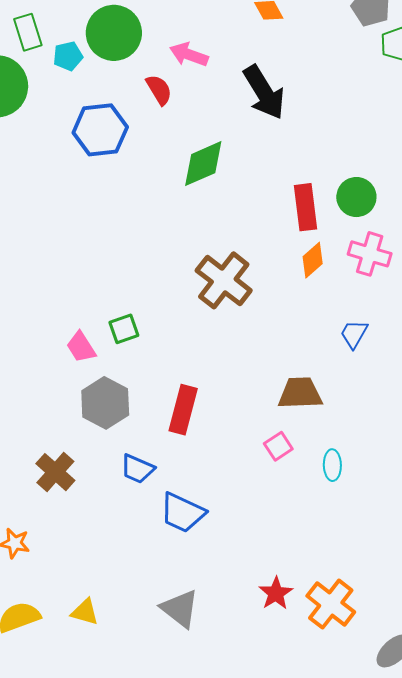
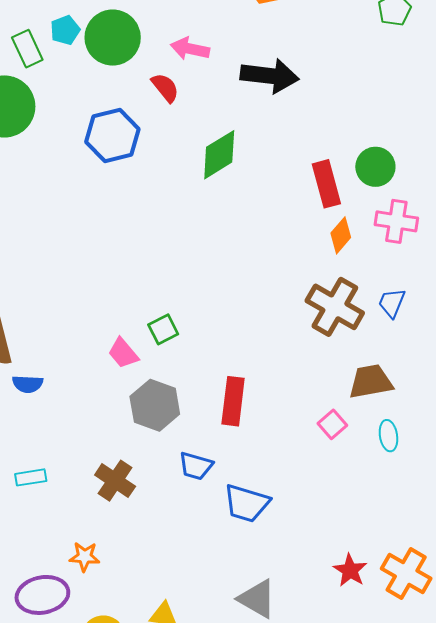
cyan pentagon: (68, 56) -> (65, 30), moved
black arrow: (264, 92) -> (270, 76), turned -44
brown cross: (224, 280) -> (335, 307), moved
brown trapezoid: (300, 393) -> (371, 382), moved

